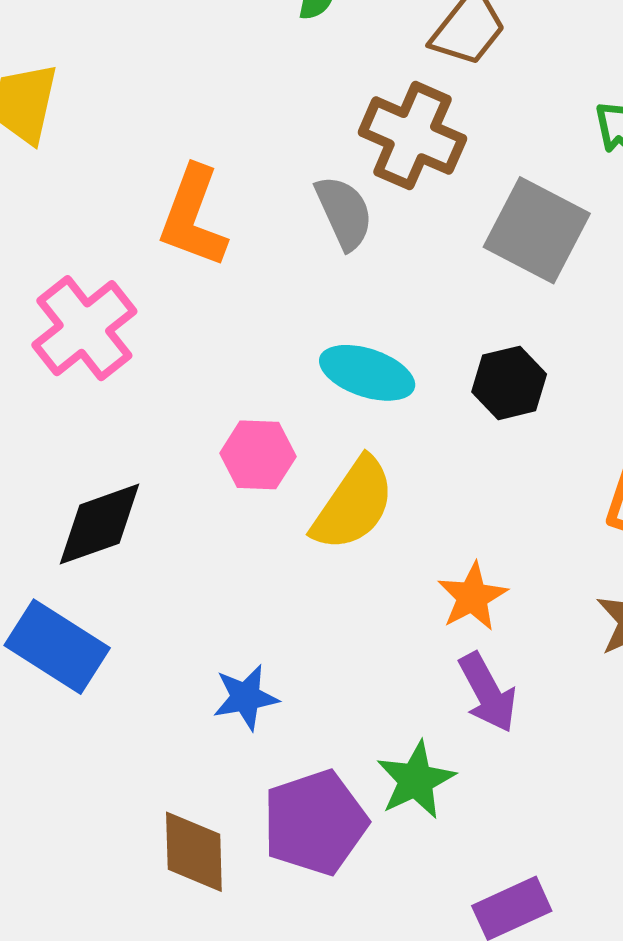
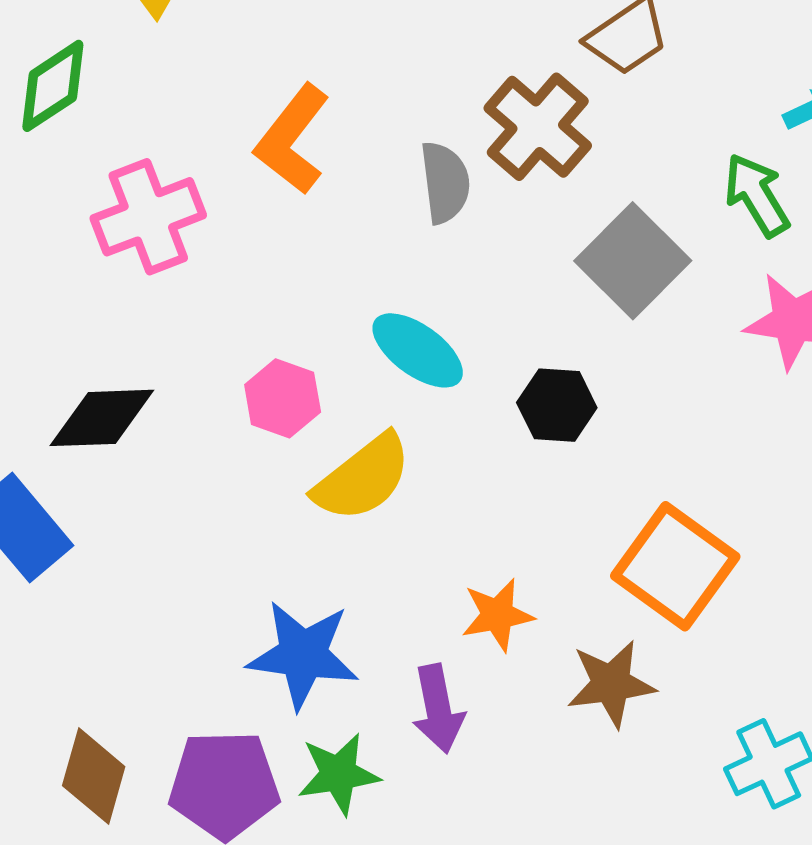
orange star: (472, 597) -> (497, 615), moved
blue star: (246, 697) -> (303, 655), moved, size x1.6

